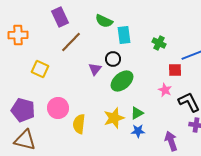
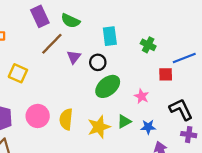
green semicircle: (104, 21) -> (70, 21), moved
purple triangle: (95, 69) -> (74, 57), moved
pink star: (165, 90) -> (142, 96), moved
yellow semicircle: (79, 124) -> (66, 119), moved
blue star: (138, 131) -> (148, 127), moved

